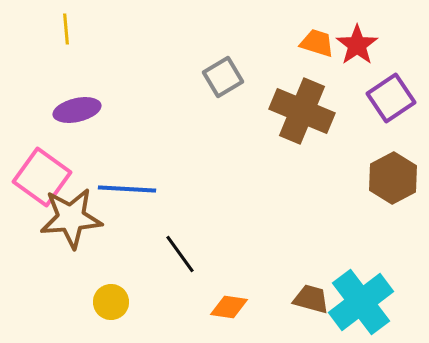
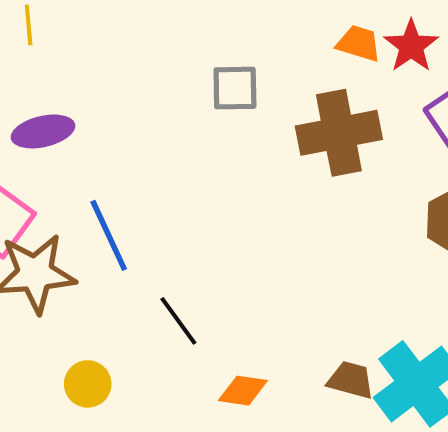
gray square: (223, 77) -> (235, 88), turned 30
brown cross: (302, 111) -> (339, 133), turned -34
blue line: (127, 189) -> (109, 235), turned 62

